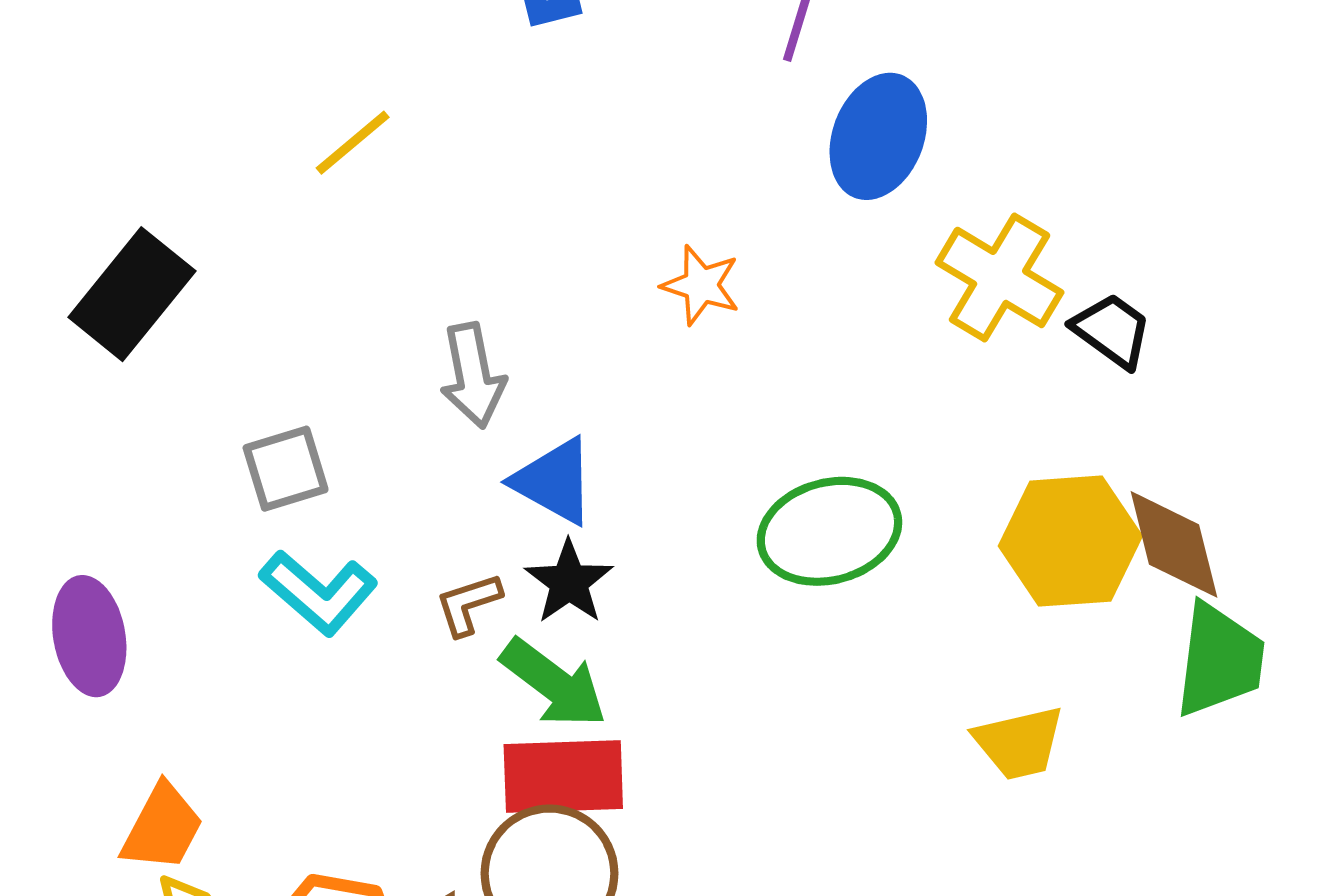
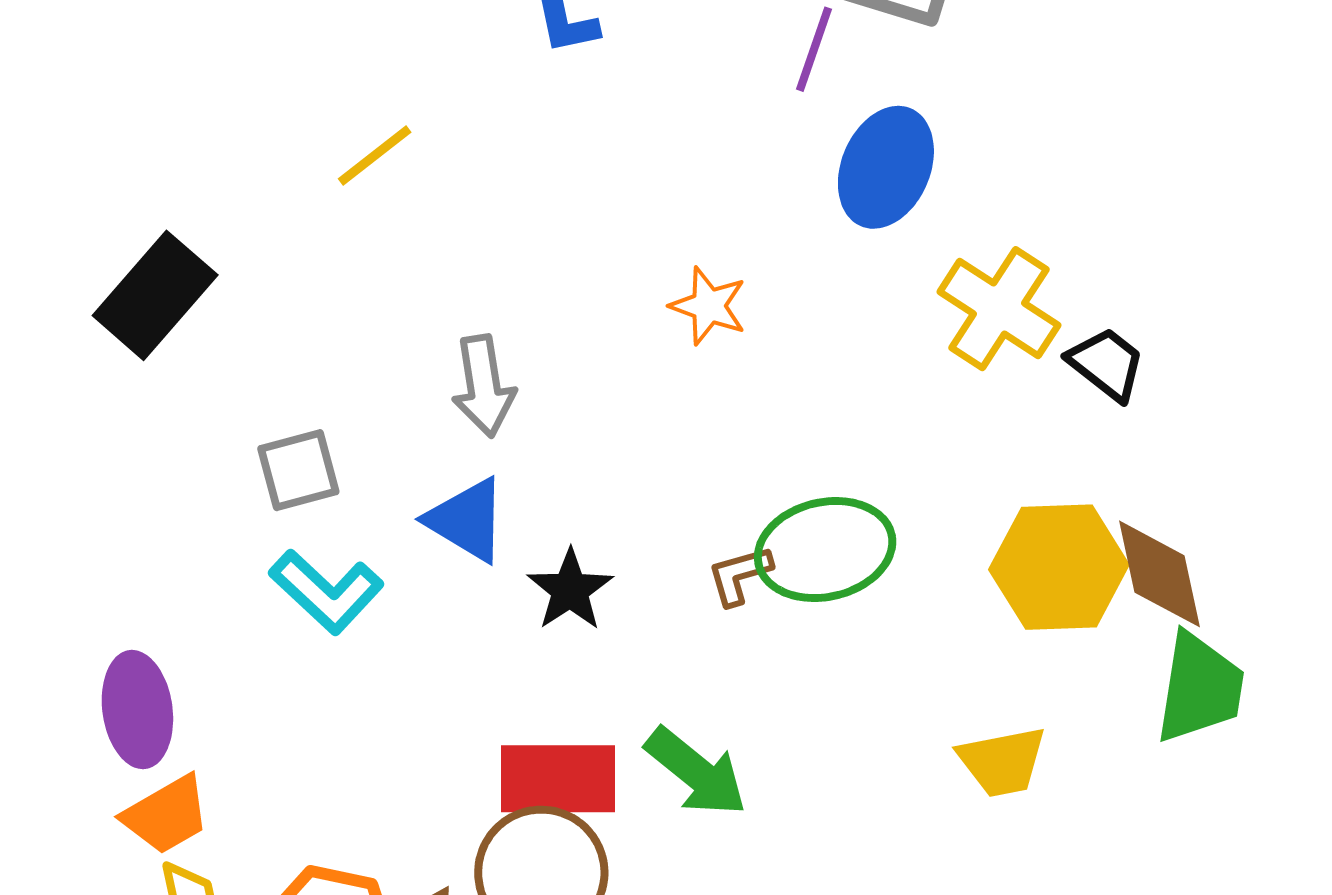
blue triangle: (554, 481) -> (467, 520), moved
brown L-shape: (468, 604) -> (740, 575), moved
purple ellipse: (89, 636) -> (137, 710), moved
green arrow: (554, 683) -> (696, 772), moved
orange trapezoid: (162, 827) -> (166, 815), turned 30

